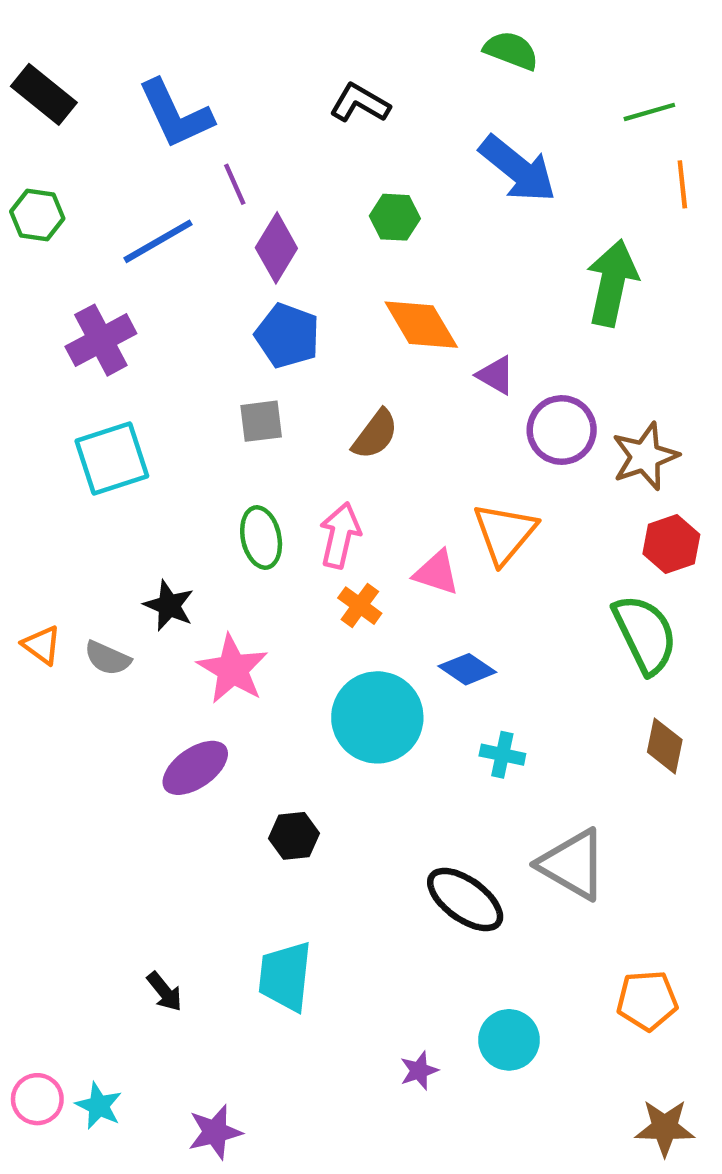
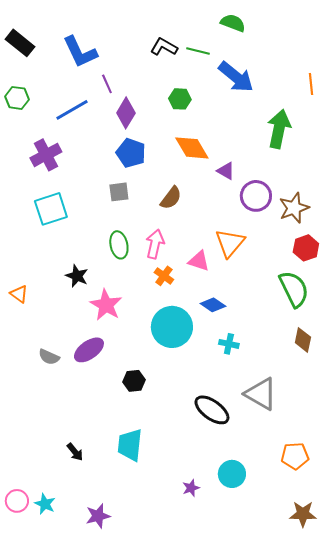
green line: (649, 112) -> (198, 51), moved, turned 30
gray semicircle: (107, 658) -> (49, 357), moved

